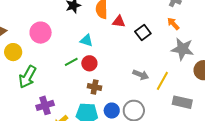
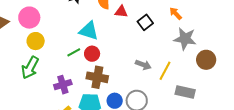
pink circle: (41, 33) -> (29, 18), moved
cyan triangle: (86, 40) -> (89, 31), size x1.5
yellow circle: (13, 52) -> (36, 41), moved
brown cross: (95, 87) -> (97, 77), size x1.5
purple cross: (45, 105) -> (63, 85), moved

